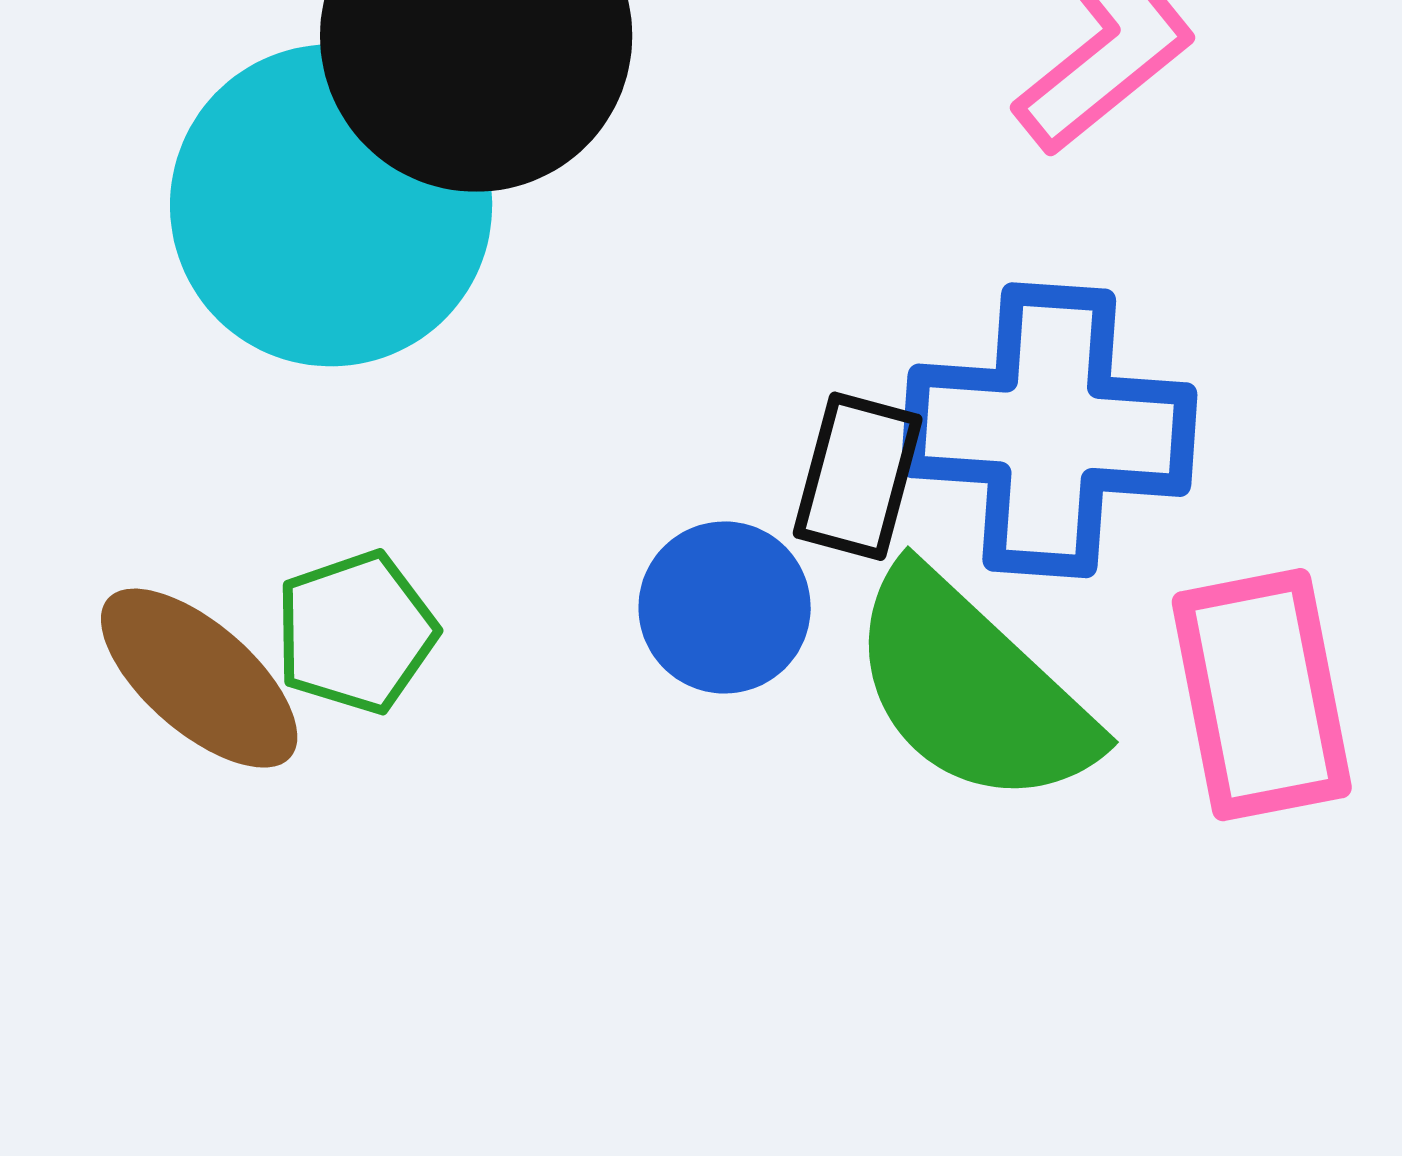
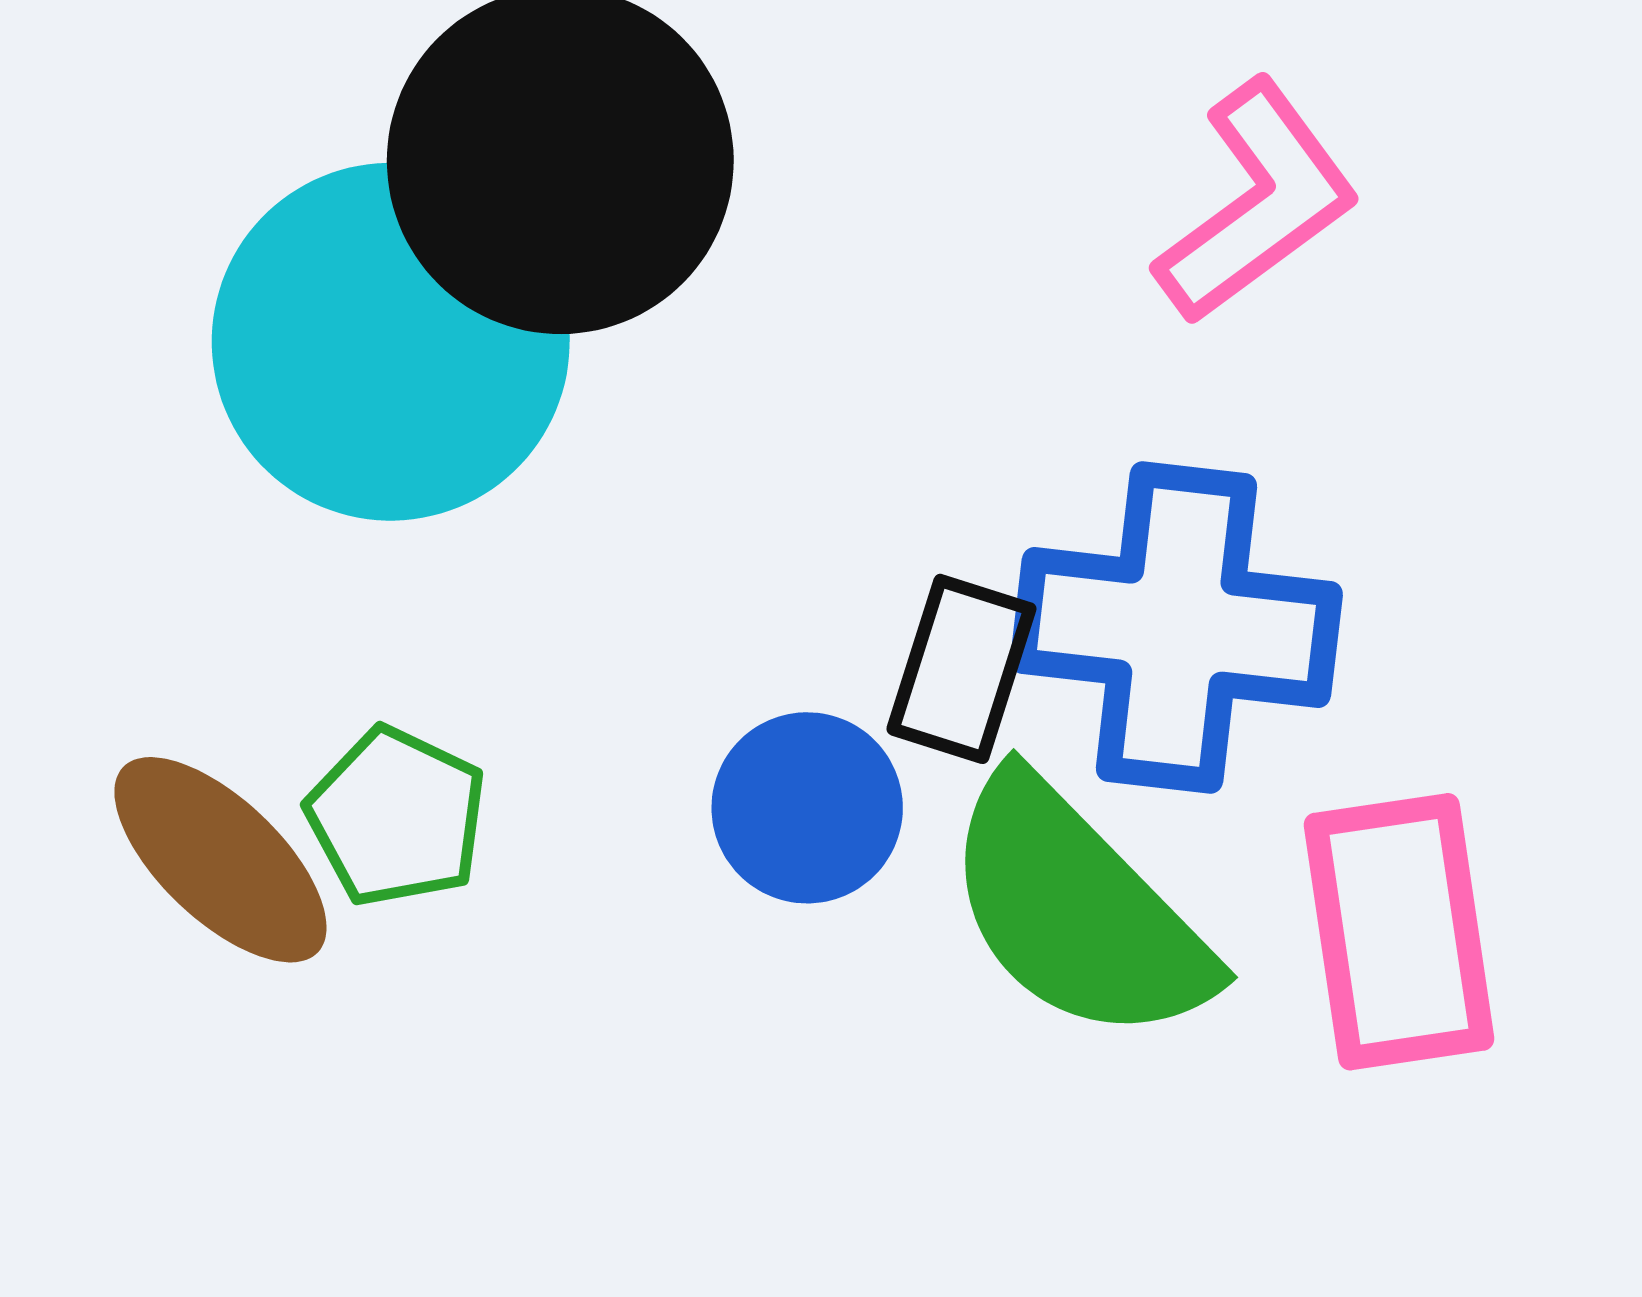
green pentagon: (356, 632) -> (397, 817), turned -30

